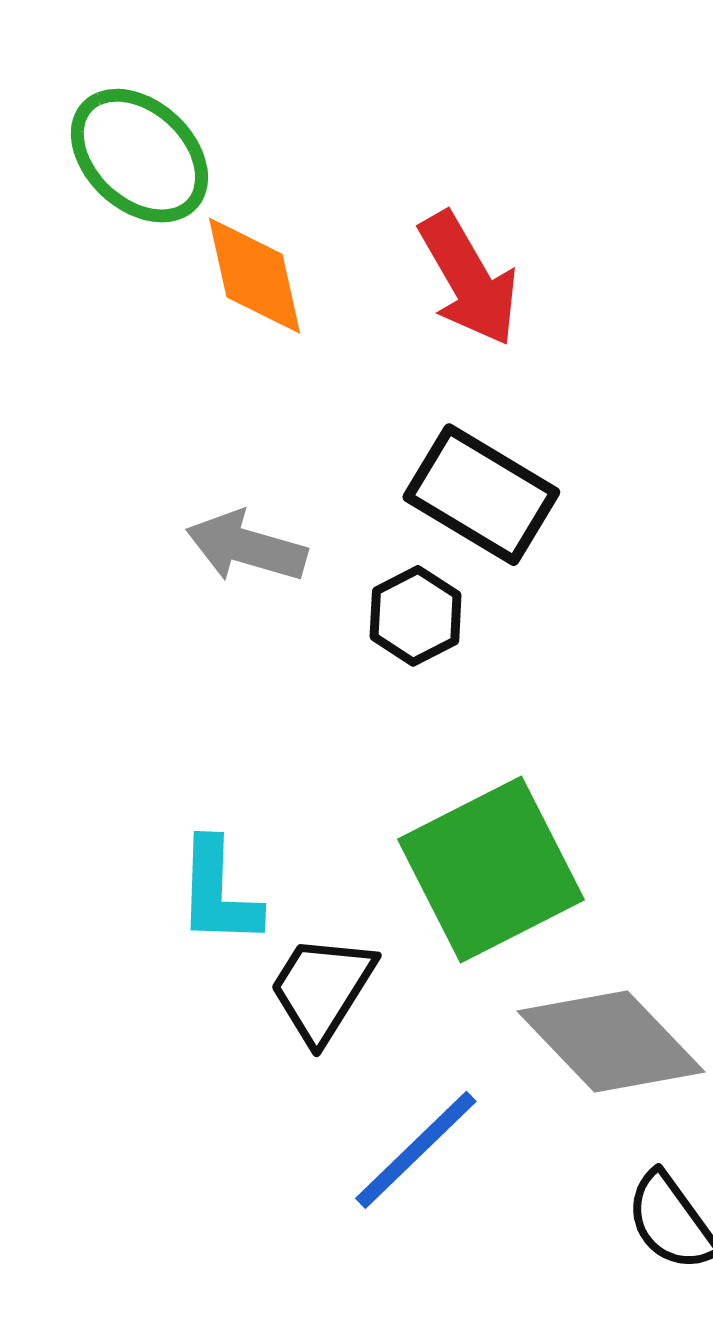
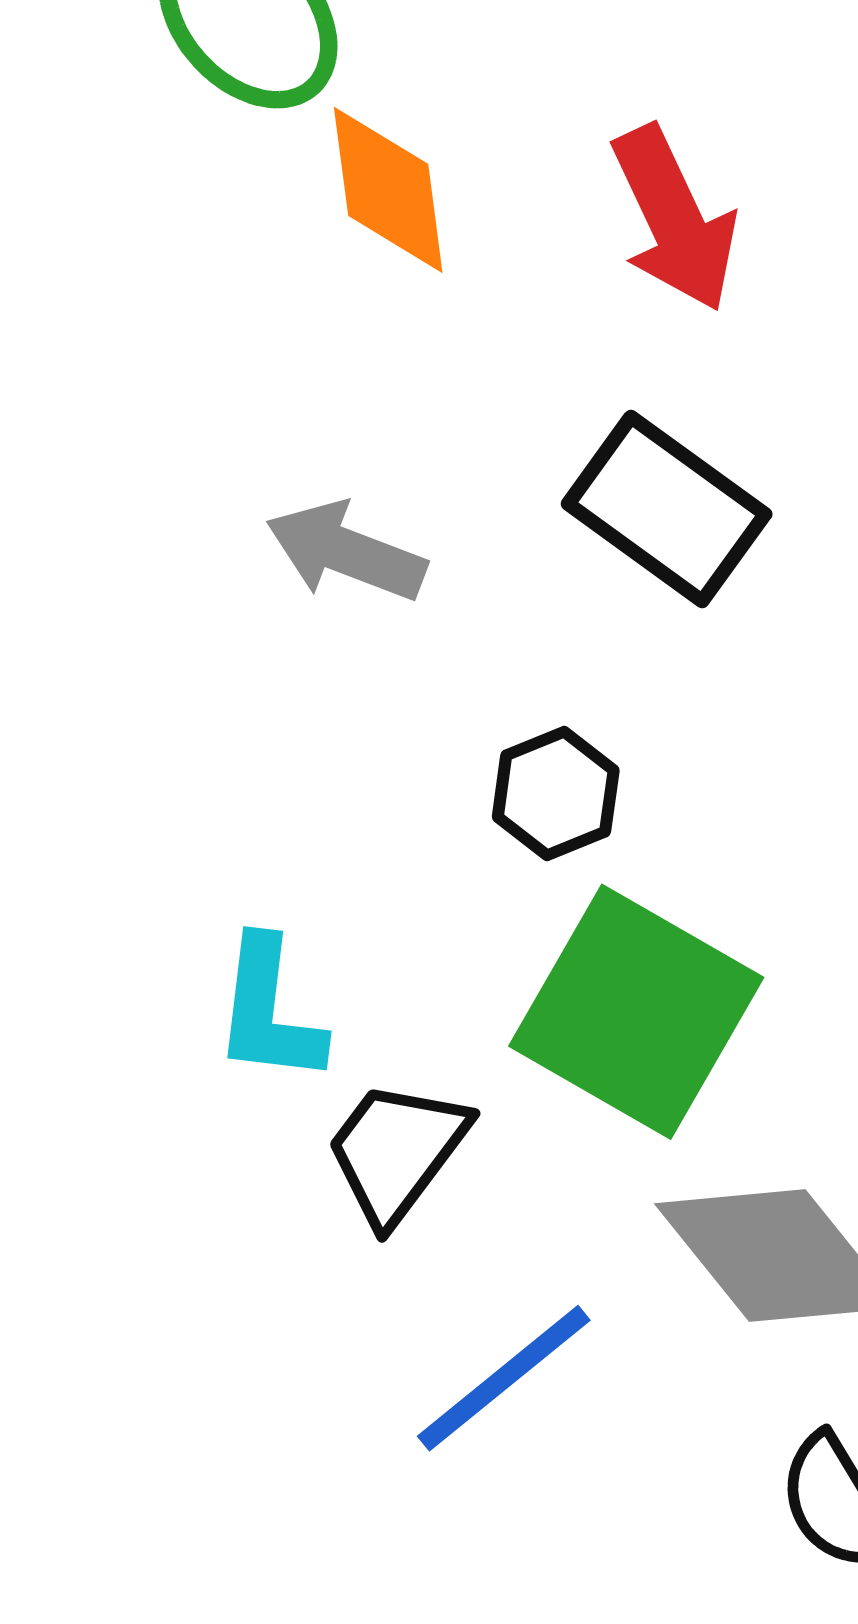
black hexagon: (416, 616) -> (556, 794), moved
green square: (491, 870) -> (636, 1012), turned -38

